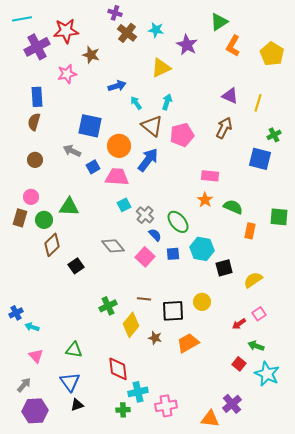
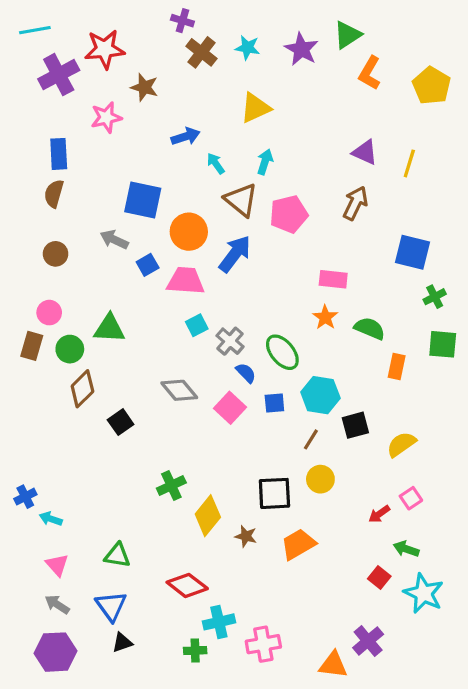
purple star: (187, 45) -> (301, 49), moved
green cross: (274, 135) -> (435, 297), moved
brown line: (144, 299) -> (311, 439), moved, turned -64
red diamond: (118, 369) -> (187, 585), turned -45
gray arrow: (24, 385) -> (57, 604), moved, turned -98

